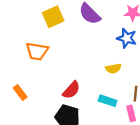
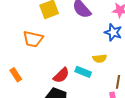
cyan rectangle: (108, 101) -> (83, 72), moved

